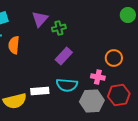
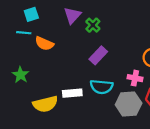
green cross: (59, 28) -> (93, 25), turned -32
orange semicircle: (14, 45) -> (44, 44), turned -72

